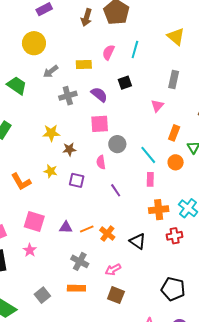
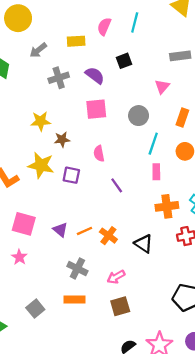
gray rectangle: (174, 79) -> (180, 56), turned 72
gray circle: (117, 144) -> (139, 116), moved
cyan line: (148, 155) -> (153, 144), turned 60
yellow star: (51, 171) -> (41, 165), size x1.6
purple triangle: (66, 227) -> (60, 230), turned 40
brown square: (116, 295) -> (120, 306), turned -36

